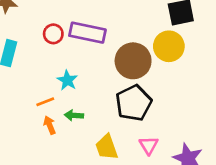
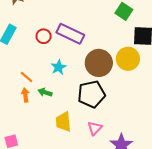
red circle: (53, 34) -> (44, 36), moved
cyan star: (67, 80) -> (59, 67), moved
orange line: (45, 102) -> (26, 77), turned 48

